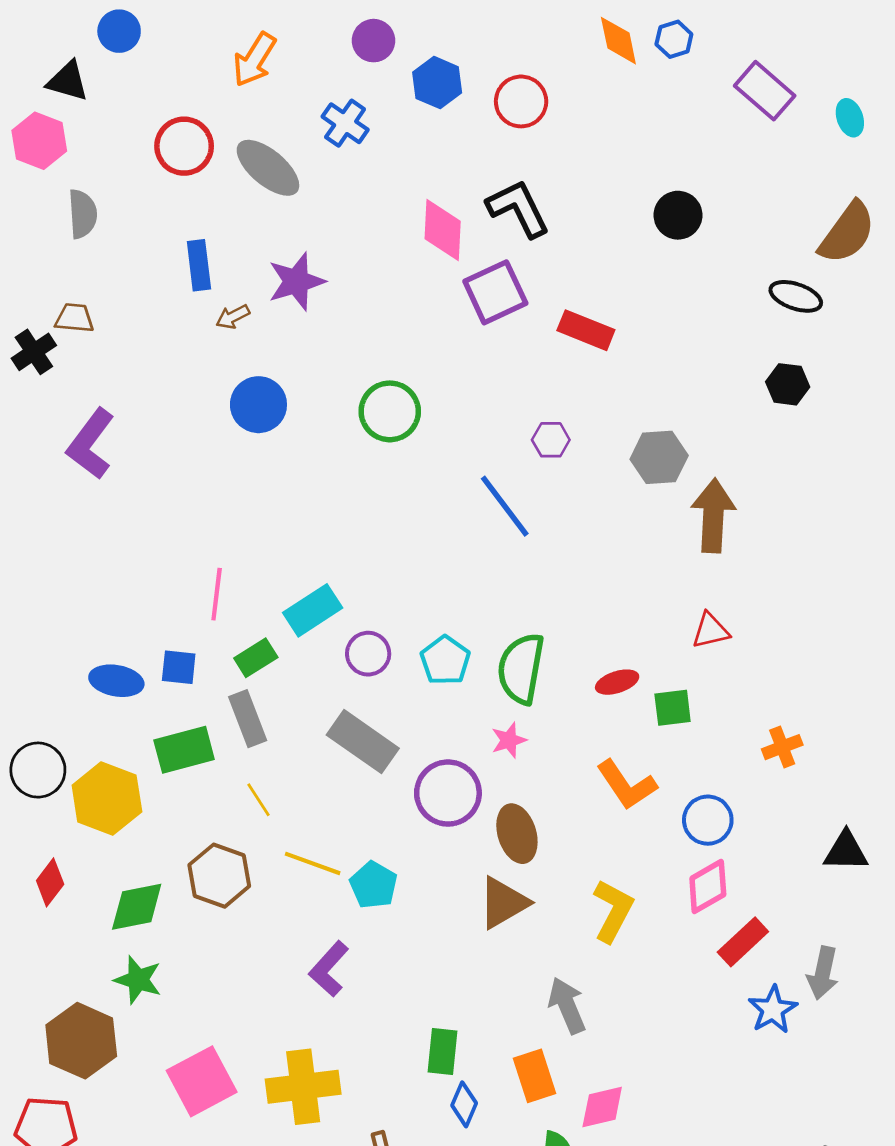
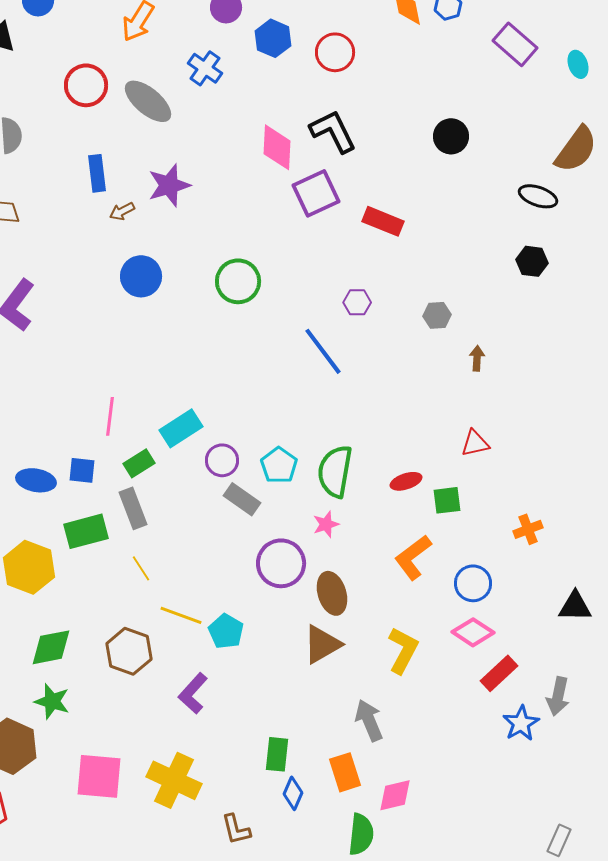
gray hexagon: (659, 457) -> (437, 315), size x0.7
brown arrow: (713, 516) -> (477, 358), size x0.5
gray rectangle: (363, 742) -> (242, 499), moved, size x0.7
orange L-shape: (627, 785) -> (413, 557), turned 87
brown hexagon: (219, 876) -> (129, 651), moved
pink diamond: (708, 886) -> (473, 632), turned 63
pink square: (202, 1081) -> (99, 776), turned 33
yellow cross: (303, 1087) -> (174, 780), turned 32

